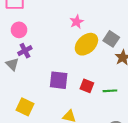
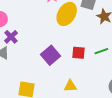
purple square: (59, 80) -> (50, 55), turned -30

